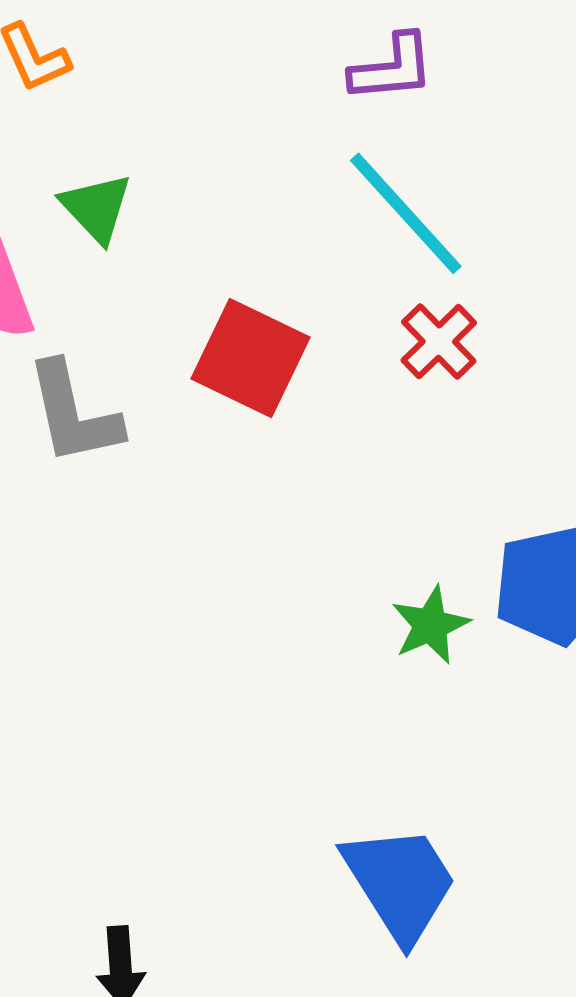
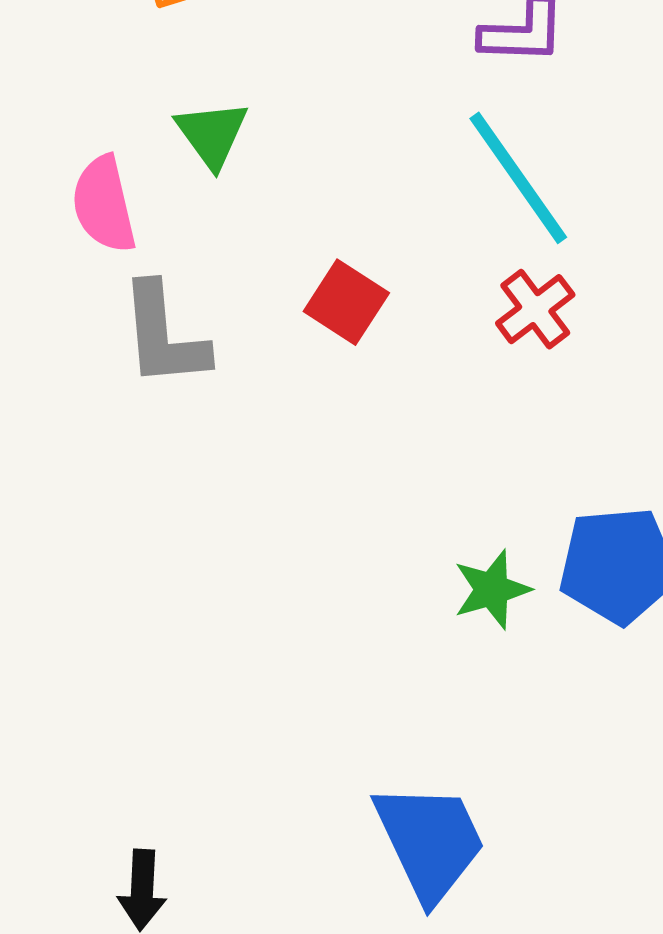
red square: (251, 358) -> (346, 302), size x0.7

